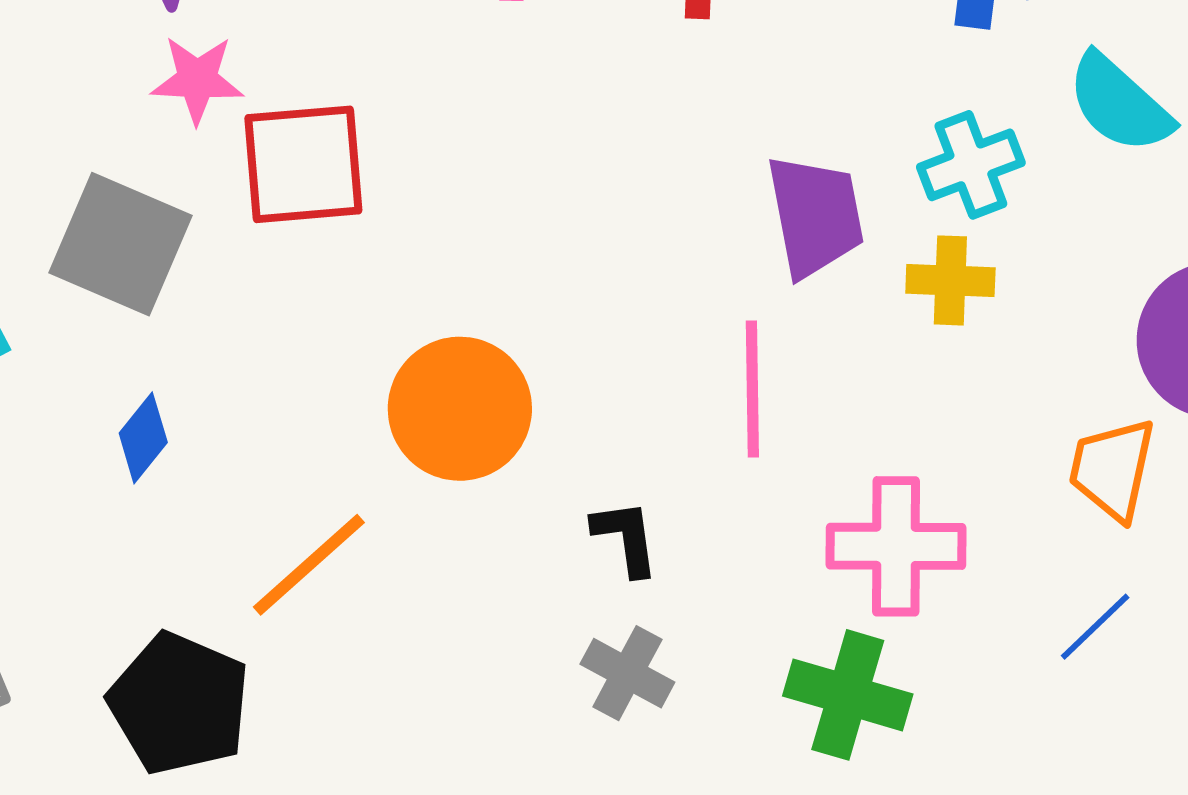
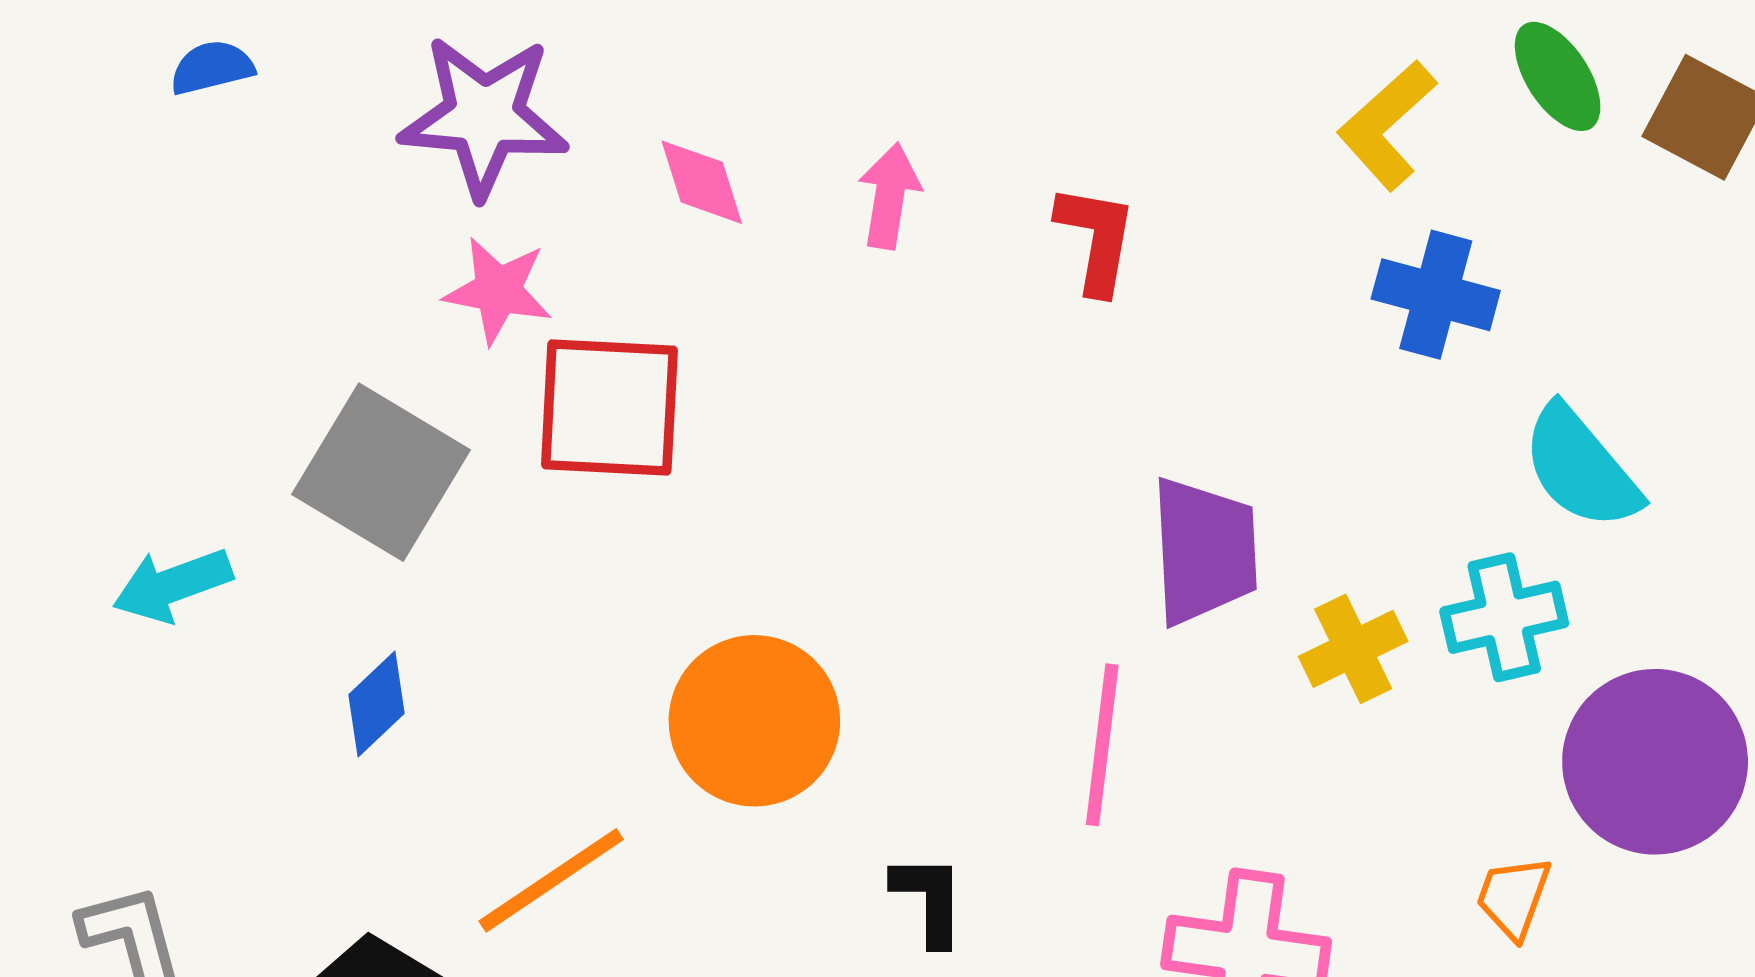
cyan cross: (971, 165) -> (1504, 617), moved
yellow cross: (950, 280) -> (1353, 649), turned -36
orange trapezoid: (1112, 469) -> (1513, 897), size x0.7

